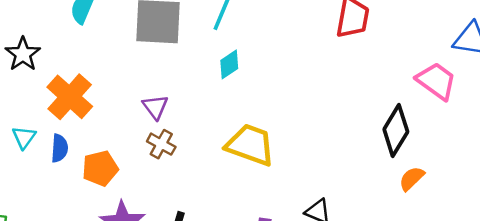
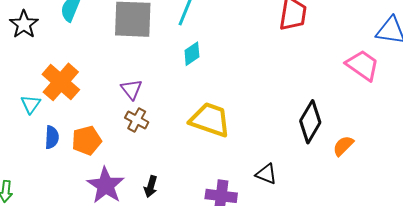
black star: (23, 54) -> (24, 24), moved
black diamond: (396, 130) -> (310, 122), moved
cyan triangle: (24, 137) -> (31, 104), moved
blue semicircle: (59, 148) -> (52, 137), moved

